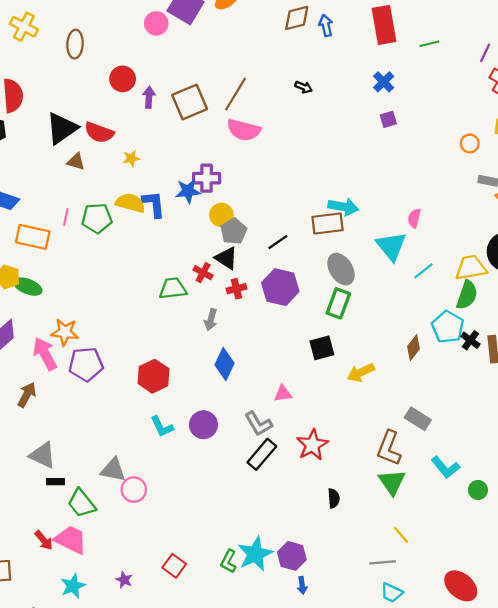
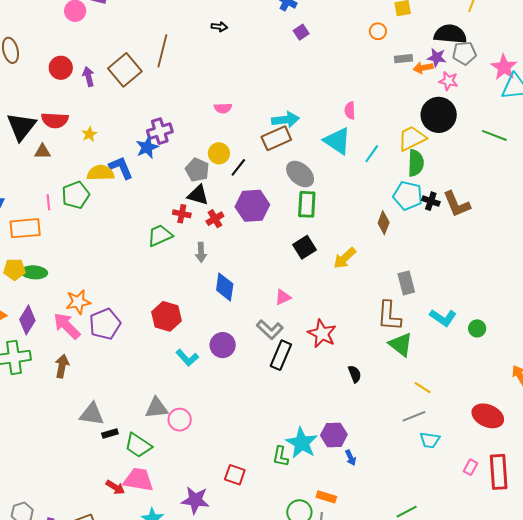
pink semicircle: (244, 130) -> (223, 108), moved, size x0.6
yellow circle: (221, 215) -> (219, 153), moved
gray rectangle: (418, 419) -> (406, 283), turned 60
purple star: (124, 580) -> (195, 500), size x1.8

